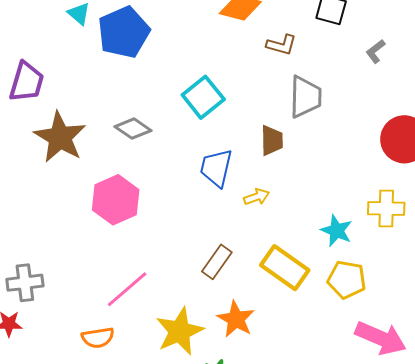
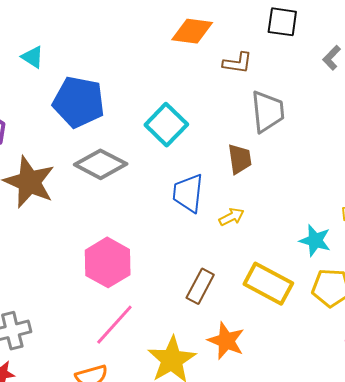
blue pentagon: (124, 32) -> (79, 102), moved, turned -30
gray diamond: (133, 129) -> (101, 164), size x1.4
pink hexagon: (116, 200) -> (108, 262), moved

